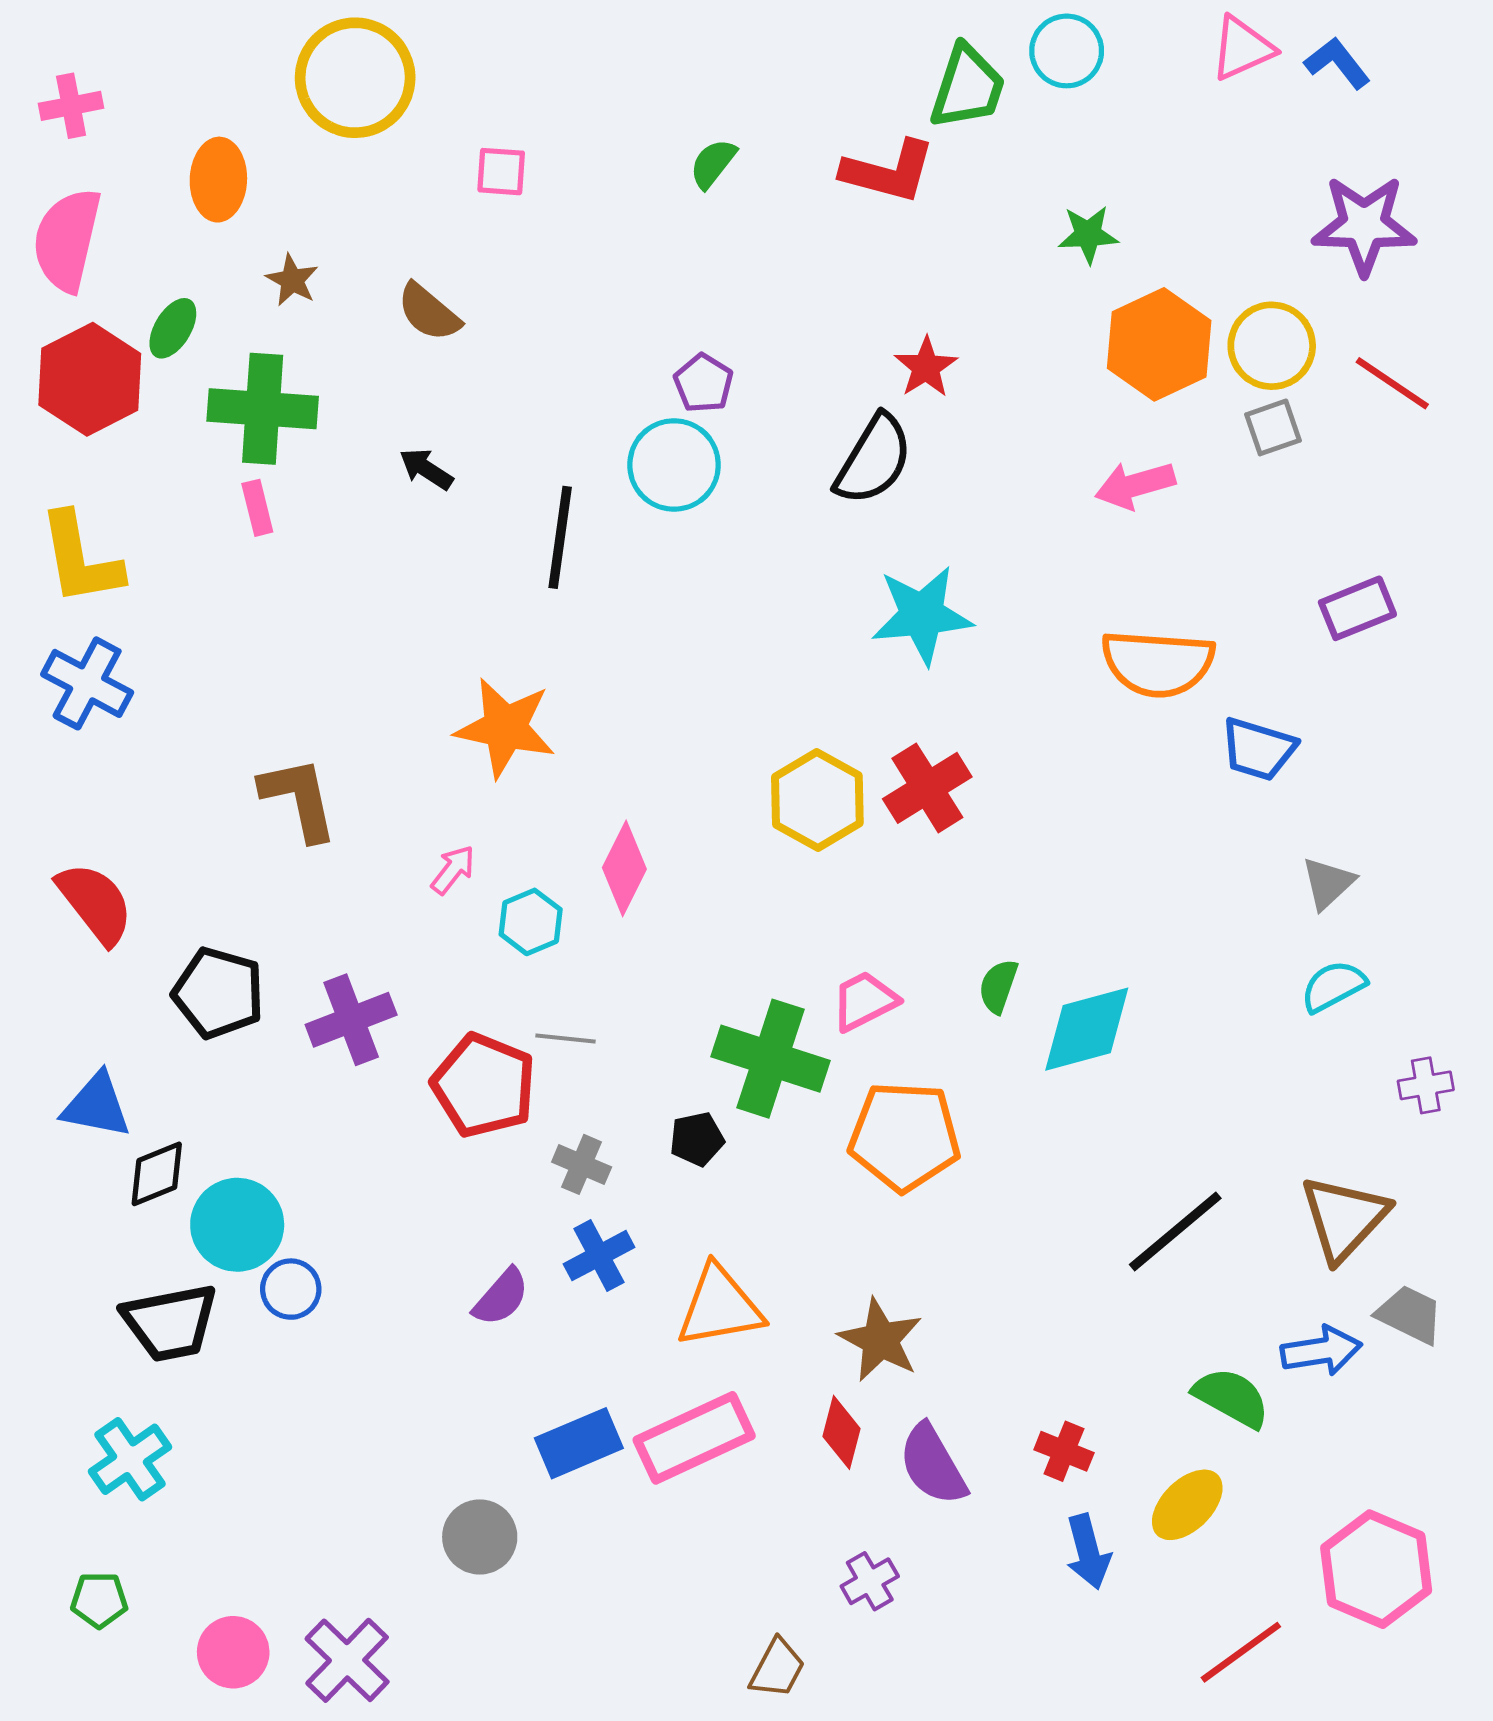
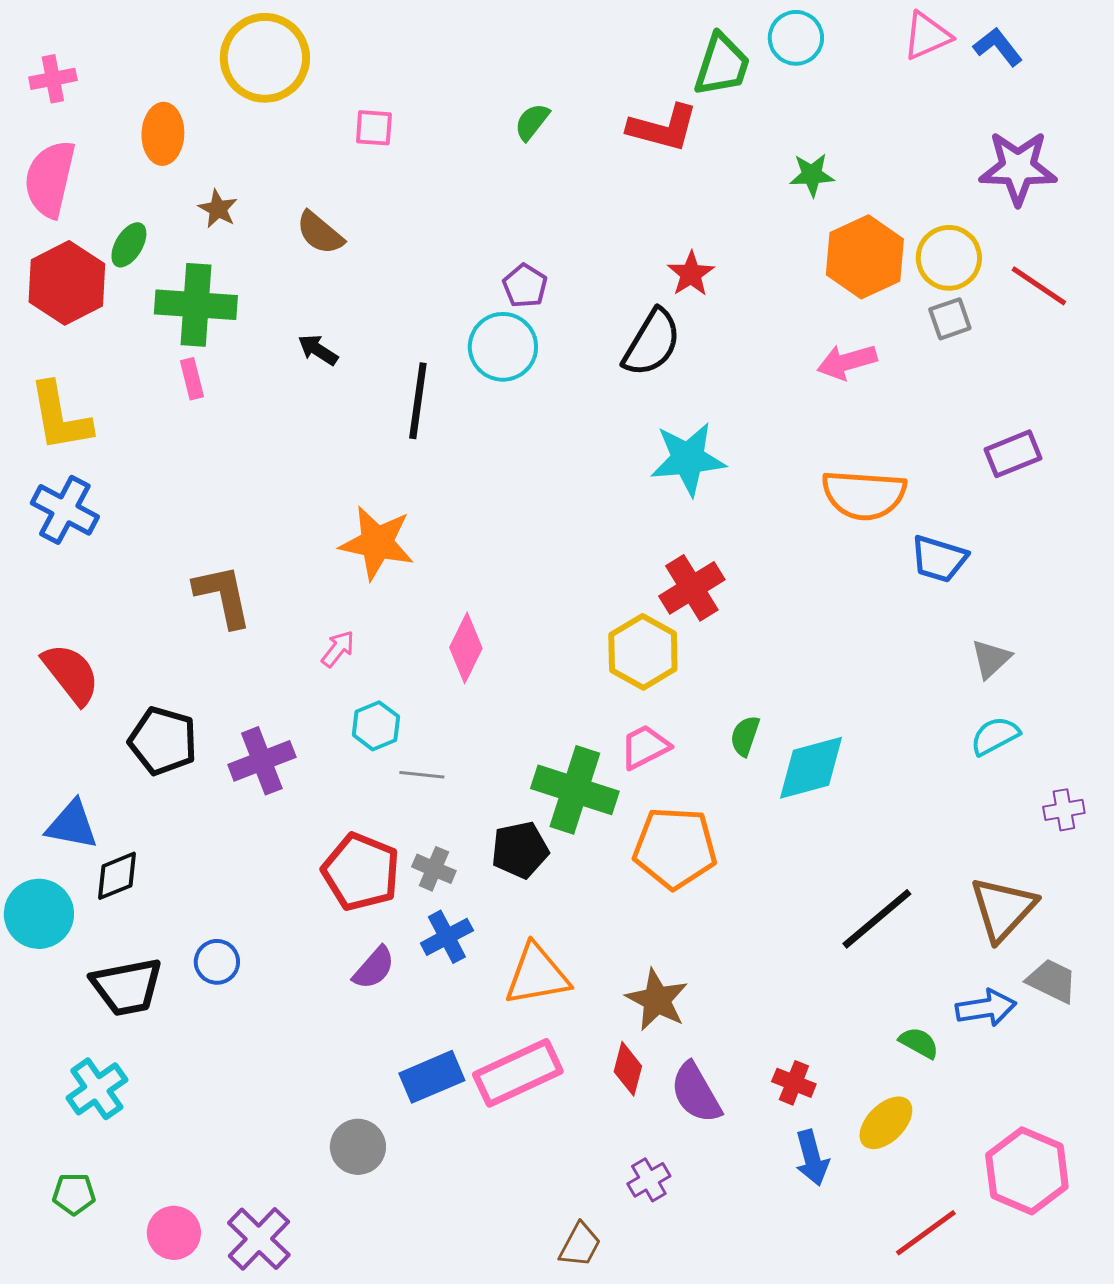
yellow hexagon: (817, 800) -> (643, 652), moved
cyan hexagon: (531, 922) -> (376, 726), moved
red pentagon: (484, 1085) -> (361, 872), moved
black pentagon: (697, 1139) -> (520, 850), size x1.4
cyan circle: (237, 1225) -> (39, 914), moved
green semicircle: (1231, 1398) -> (919, 1043), size x0.7

